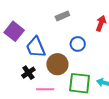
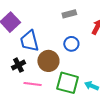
gray rectangle: (62, 16) -> (69, 14), moved

